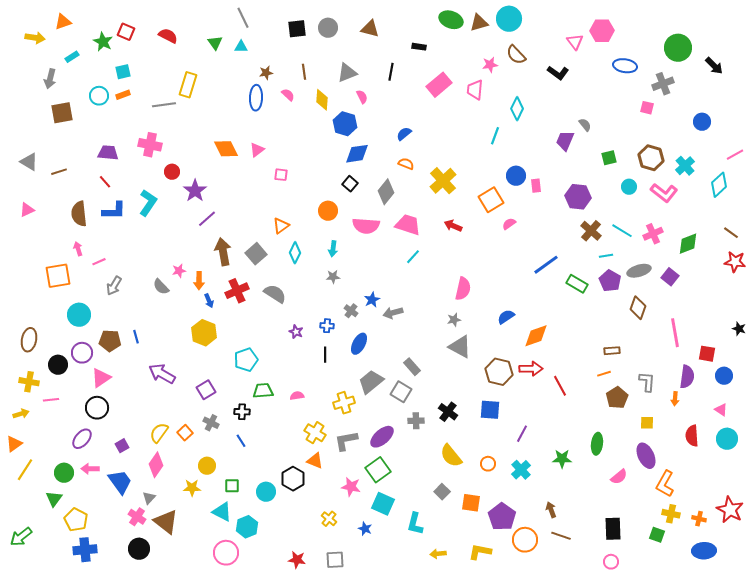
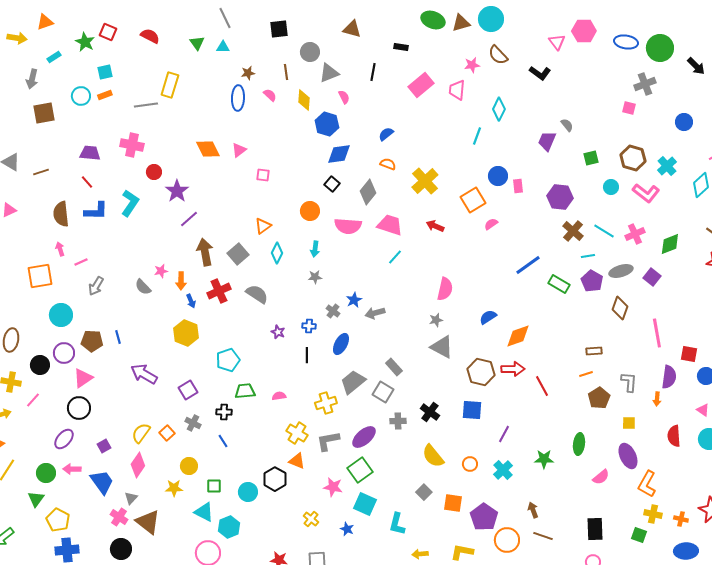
gray circle: (328, 28) -> (310, 52), moved
blue ellipse: (625, 66) -> (626, 42), moved
pink line: (51, 400) -> (33, 400), turned -42

